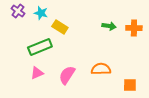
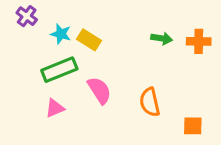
cyan star: (41, 13) -> (61, 34), moved
orange semicircle: (101, 69) -> (150, 102), turned -102
pink semicircle: (67, 75) -> (99, 90), moved, turned 114

